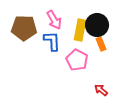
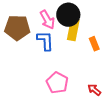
black circle: (97, 25) -> (68, 15), moved
pink pentagon: (77, 60) -> (57, 83), moved

